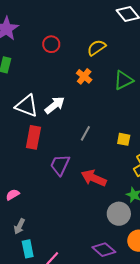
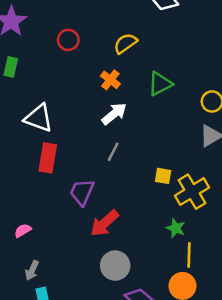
white arrow: (55, 105) -> (114, 114), moved
yellow square: (124, 139) -> (163, 176), moved
red arrow: (94, 178) -> (104, 223), moved, turned -65
gray circle: (119, 214) -> (115, 266), moved

